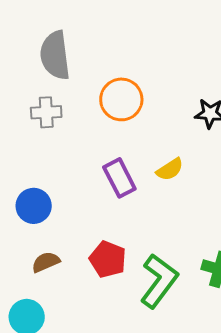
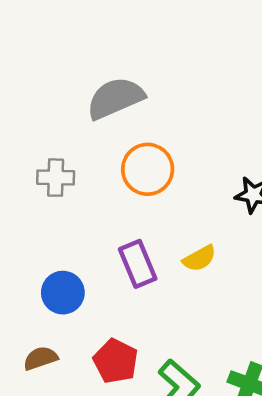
gray semicircle: (55, 55) -> (115, 98), moved, turned 69
blue circle: (34, 206) -> (63, 293), moved

